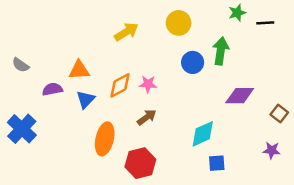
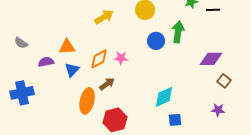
purple diamond: (240, 96) -> (211, 59), moved
brown arrow: (147, 117) -> (107, 84), moved
blue cross: (22, 129) -> (22, 93), turned 35

